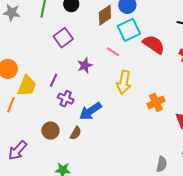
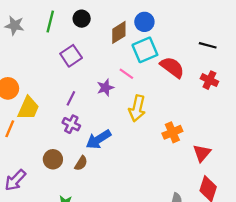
purple star: (85, 65) -> (105, 88), moved
purple line: (54, 80) -> (71, 98), moved

